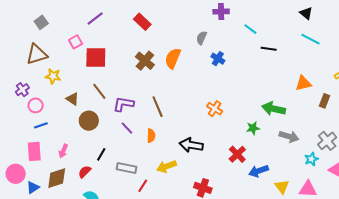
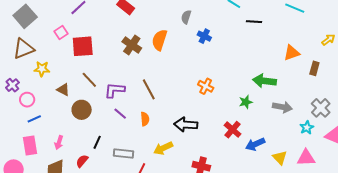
gray square: (41, 22) -> (25, 16), size x1.6

